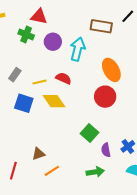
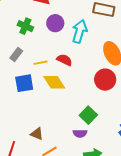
green cross: (26, 35) -> (25, 26), moved
blue square: (24, 103) -> (24, 83), turned -30
purple semicircle: (106, 150) -> (80, 133), moved, turned -80
brown triangle: (38, 154) -> (37, 134), turned 40

